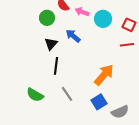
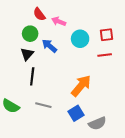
green circle: (47, 18) -> (30, 34), moved
cyan circle: (103, 19) -> (80, 39), moved
red square: (129, 25) -> (107, 35), turned -32
gray line: (67, 94) -> (43, 105), turned -42

